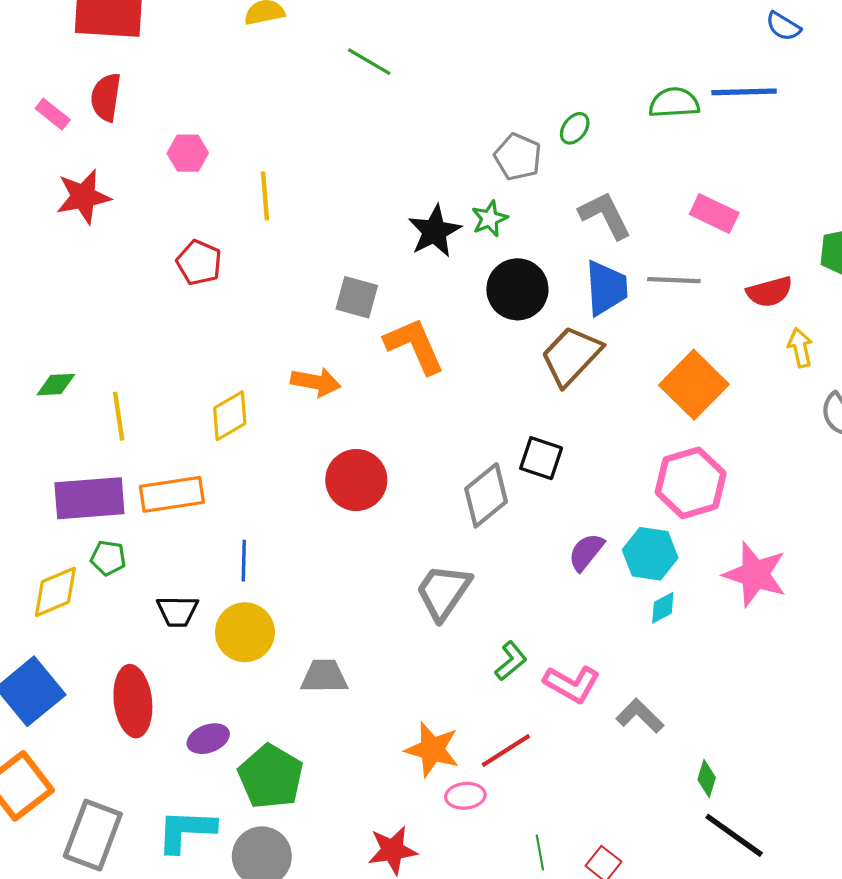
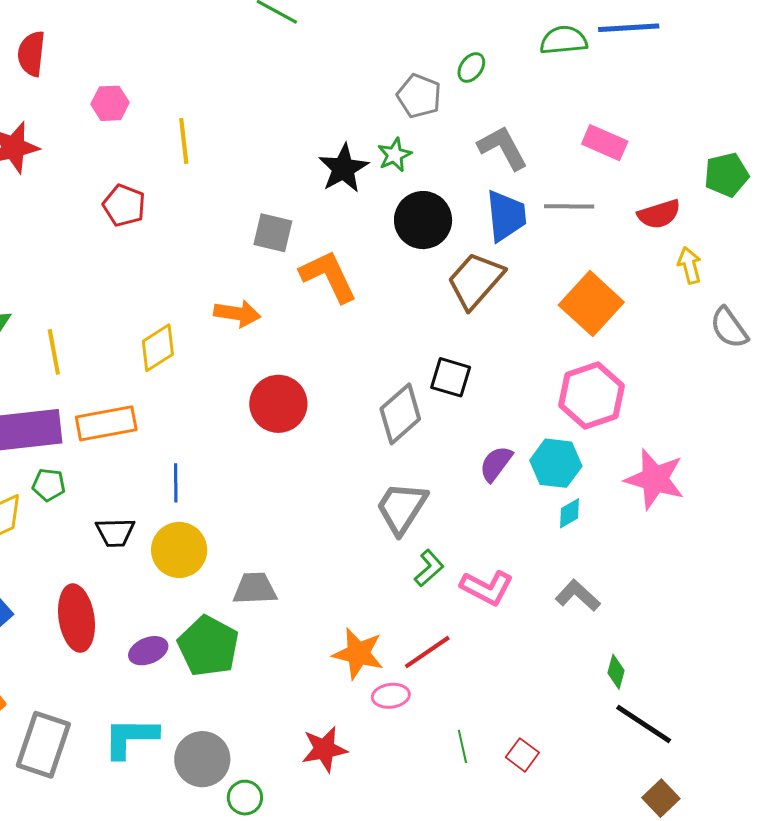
gray trapezoid: (443, 592) -> (401, 508), moved
gray L-shape: (640, 716) -> (578, 595), moved
green pentagon: (271, 777) -> (208, 646), moved

